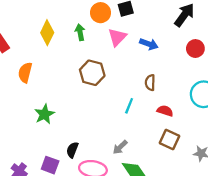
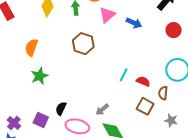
orange semicircle: (25, 73) -> (31, 48), moved
brown semicircle: (150, 83) -> (163, 93), moved
cyan line: (129, 106) -> (124, 75), moved

